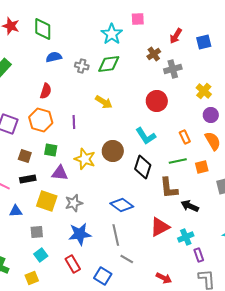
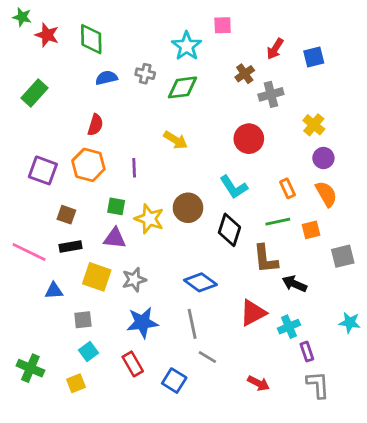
gray cross: (82, 66) -> (145, 74), moved
green square: (51, 150) -> (116, 206), moved

